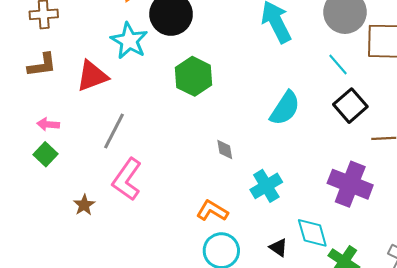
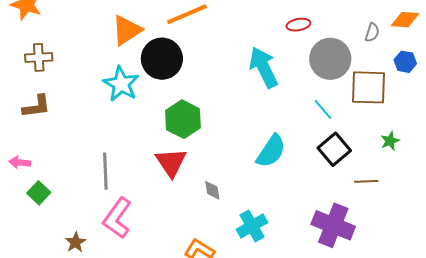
red triangle: (92, 76) -> (171, 162), moved, turned -44
pink arrow: (48, 124) -> (20, 162), moved
gray line: (114, 131) -> (105, 171), turned -30

